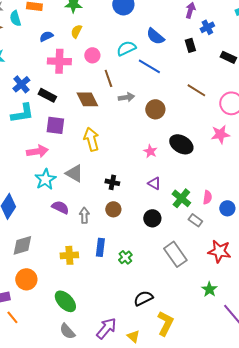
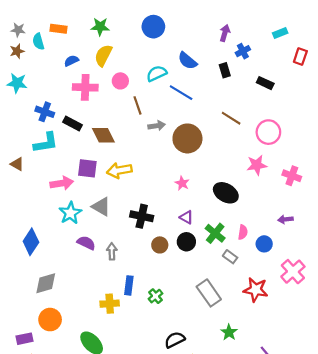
yellow semicircle: (76, 31) -> (103, 55), size x1.5
blue cross: (21, 84) -> (45, 112), turned -30
brown diamond: (87, 99) -> (103, 135), moved
brown circle: (155, 109) -> (187, 138), size x1.4
purple square: (55, 125) -> (87, 168), moved
yellow arrow: (91, 139) -> (119, 170), turned -85
black ellipse: (181, 144) -> (226, 193), moved
black cross: (112, 182) -> (142, 216), size x1.5
brown circle: (113, 209) -> (160, 245), moved
black circle: (152, 218) -> (186, 242), moved
yellow cross: (69, 255) -> (110, 304), moved
green star: (209, 289) -> (229, 332), moved

